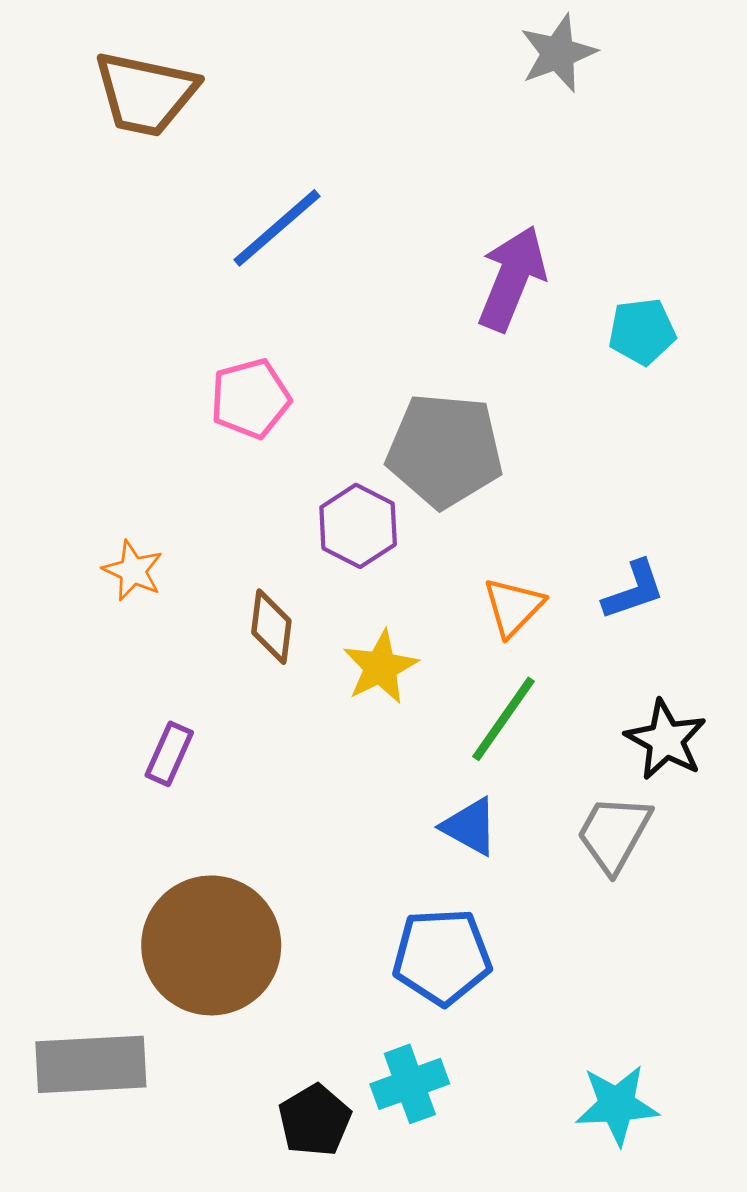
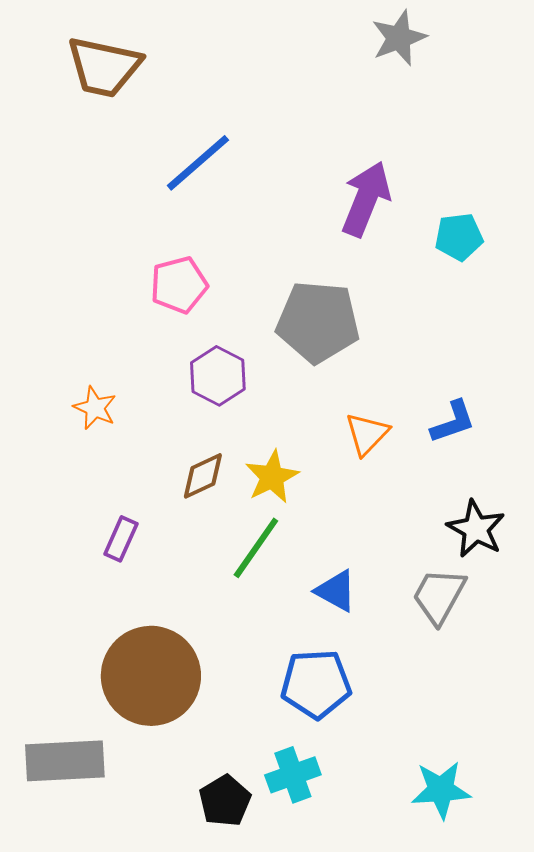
purple hexagon: (358, 526) -> (218, 376), moved
brown diamond: (271, 627) -> (203, 476), moved, turned 58
green line: (503, 719) -> (256, 548), moved

